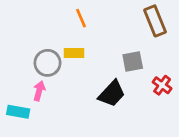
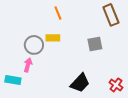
red cross: (162, 85) -> (116, 85), moved
black trapezoid: (112, 94) -> (80, 83), moved

